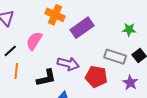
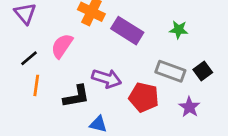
purple rectangle: (82, 28) -> (127, 31), turned 65
green star: (129, 30) -> (179, 30), moved

